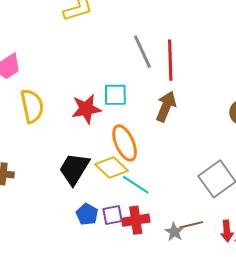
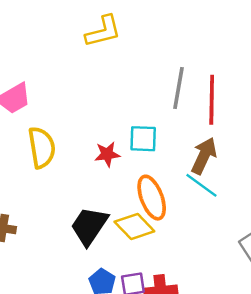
gray line: (142, 52) -> (178, 88), turned 32
red star: (86, 109) -> (107, 154), size x0.7
cyan line: (136, 185) -> (201, 185), moved

